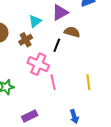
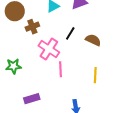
brown semicircle: (72, 32) -> (93, 40), moved
brown cross: (26, 40) -> (32, 27), moved

